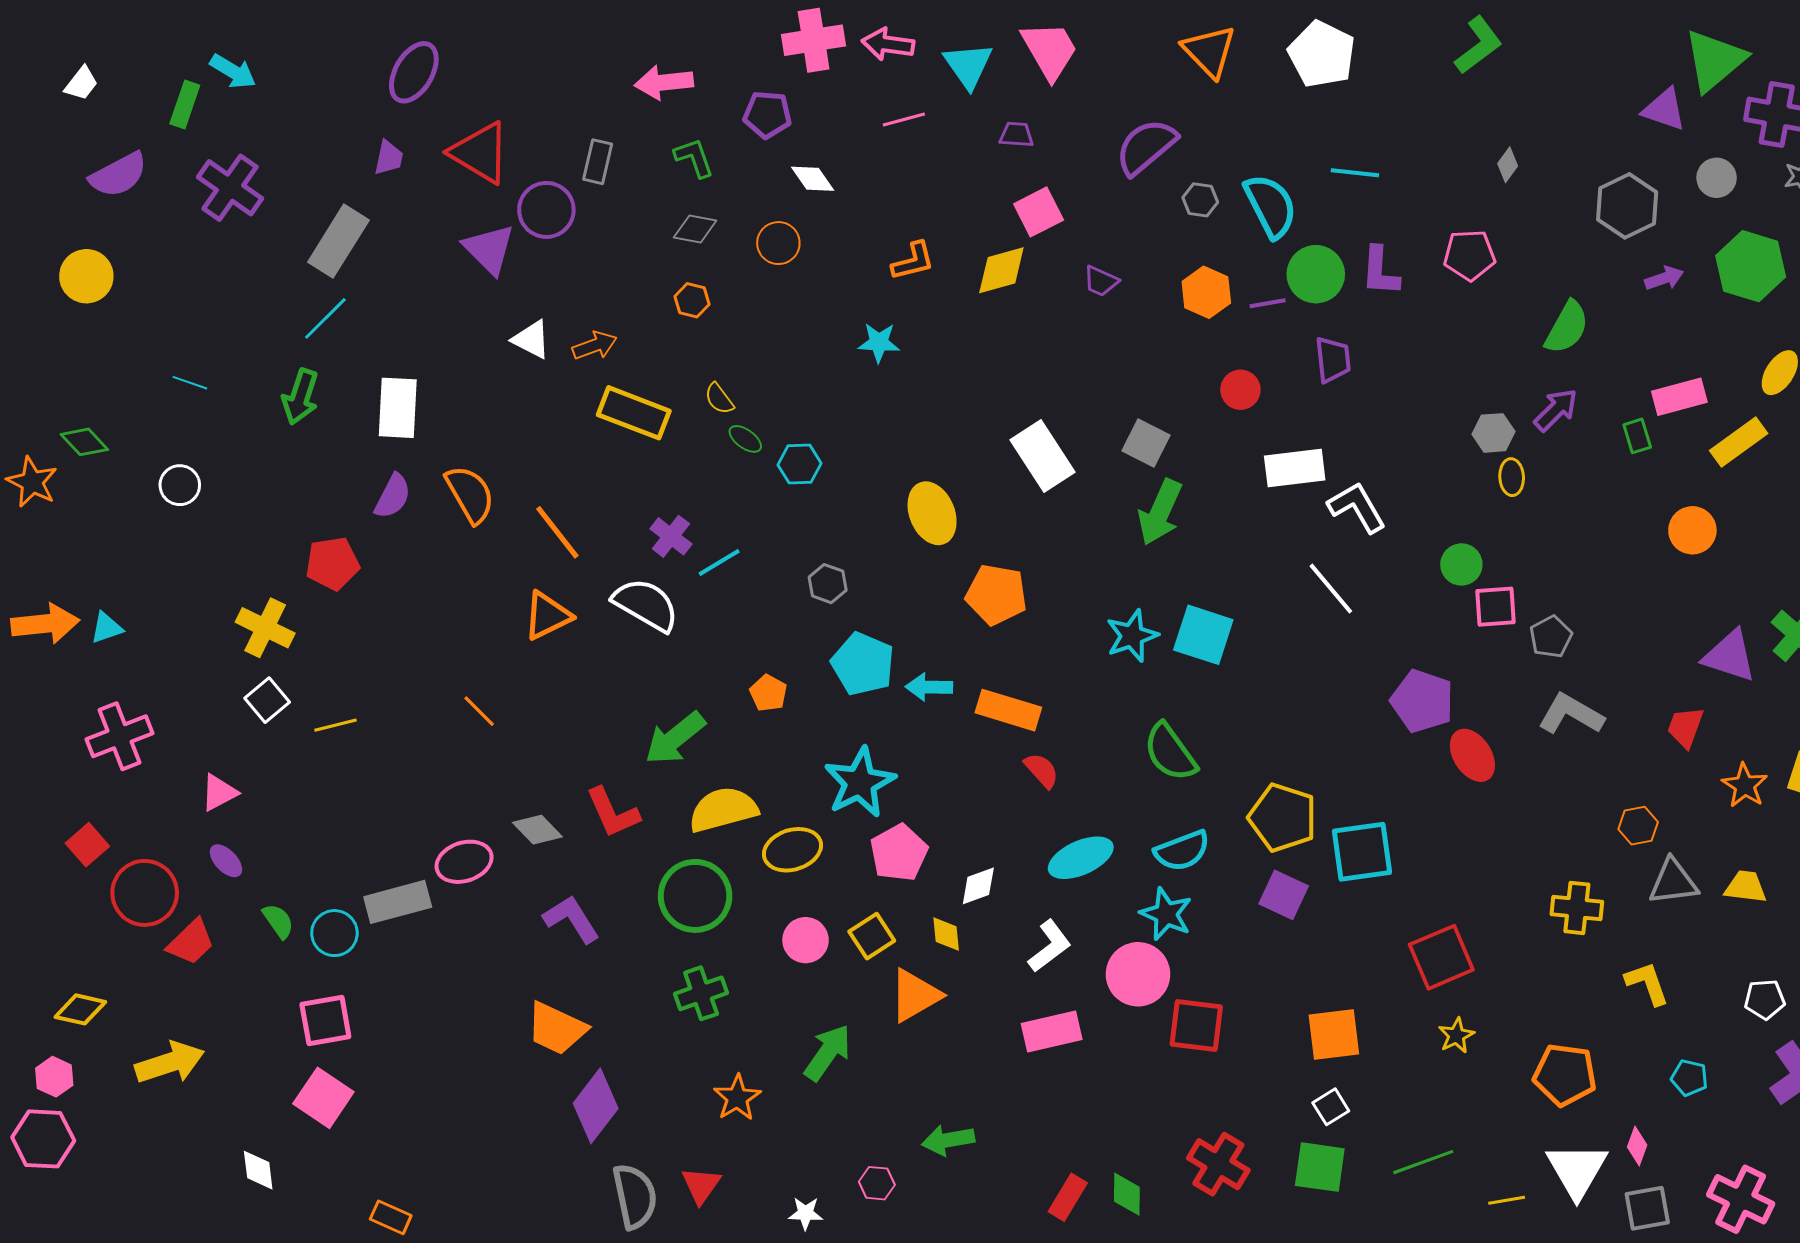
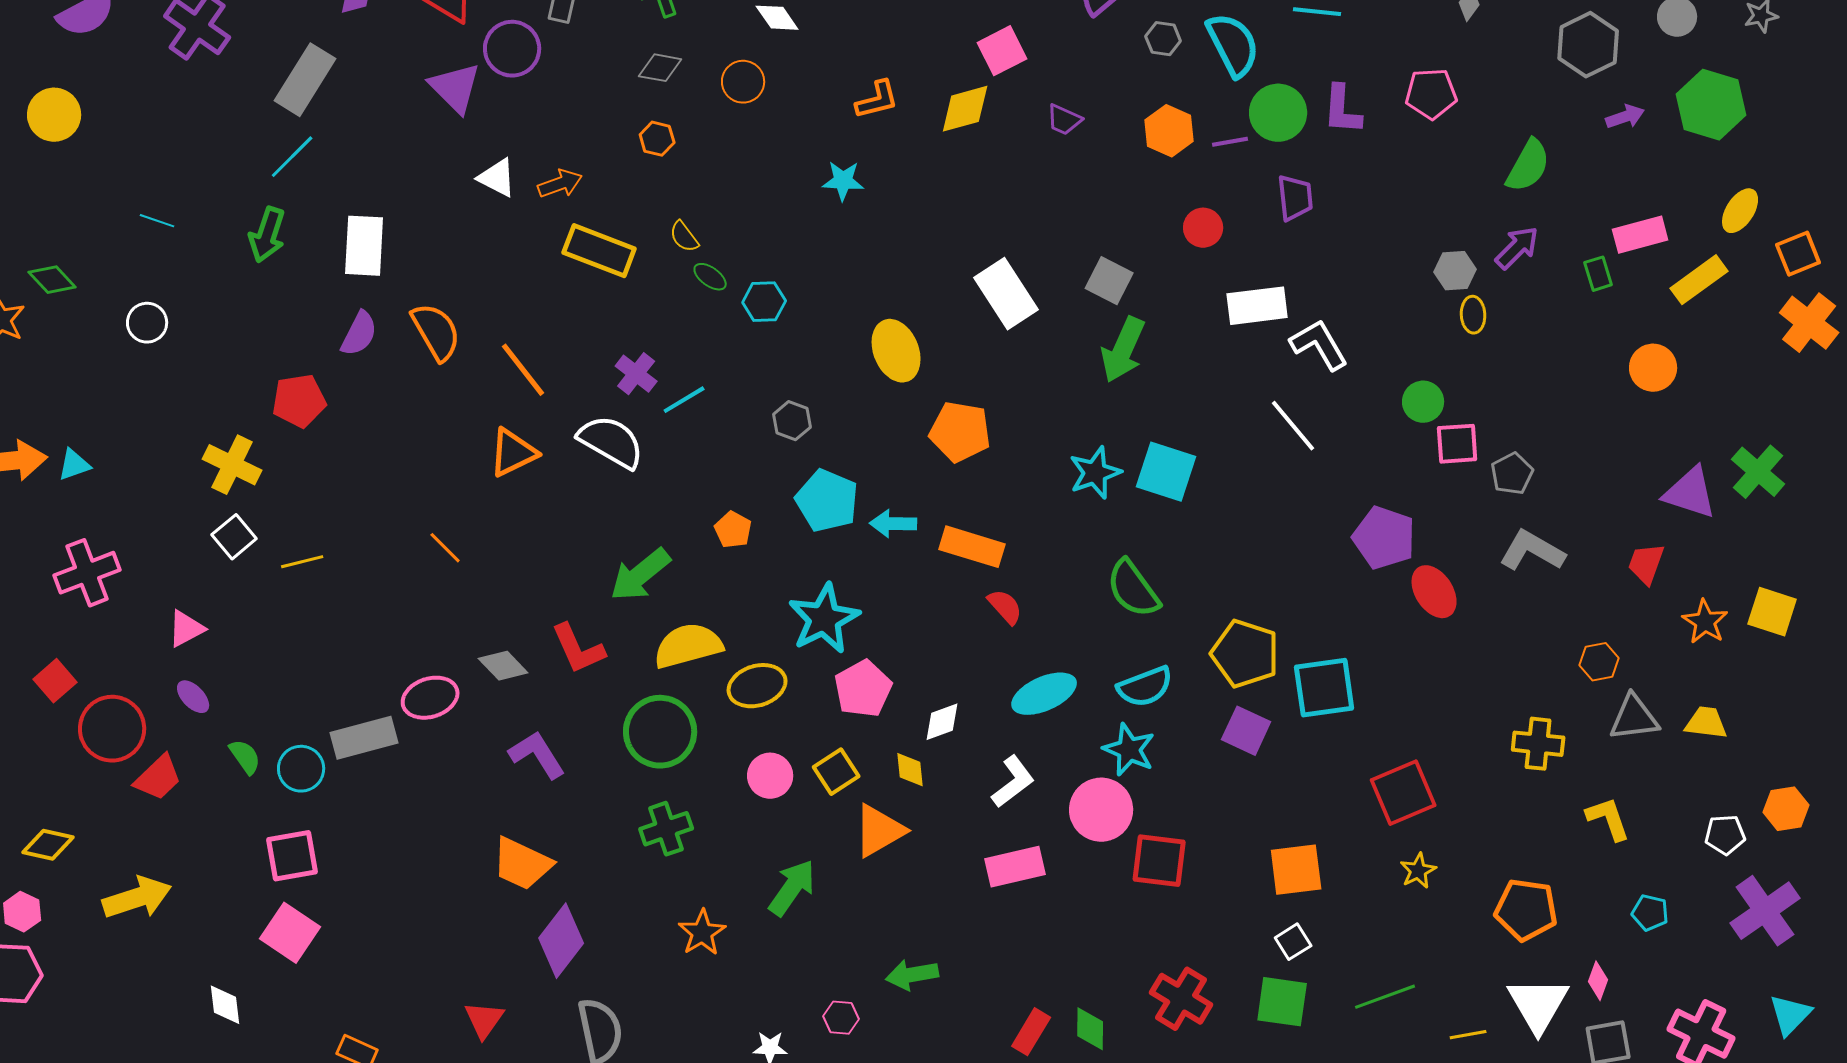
red triangle: (701, 1185) -> (484, 1020), moved

